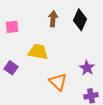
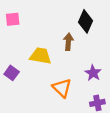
brown arrow: (53, 19) -> (68, 42), moved
pink square: (12, 27) -> (13, 19), moved

